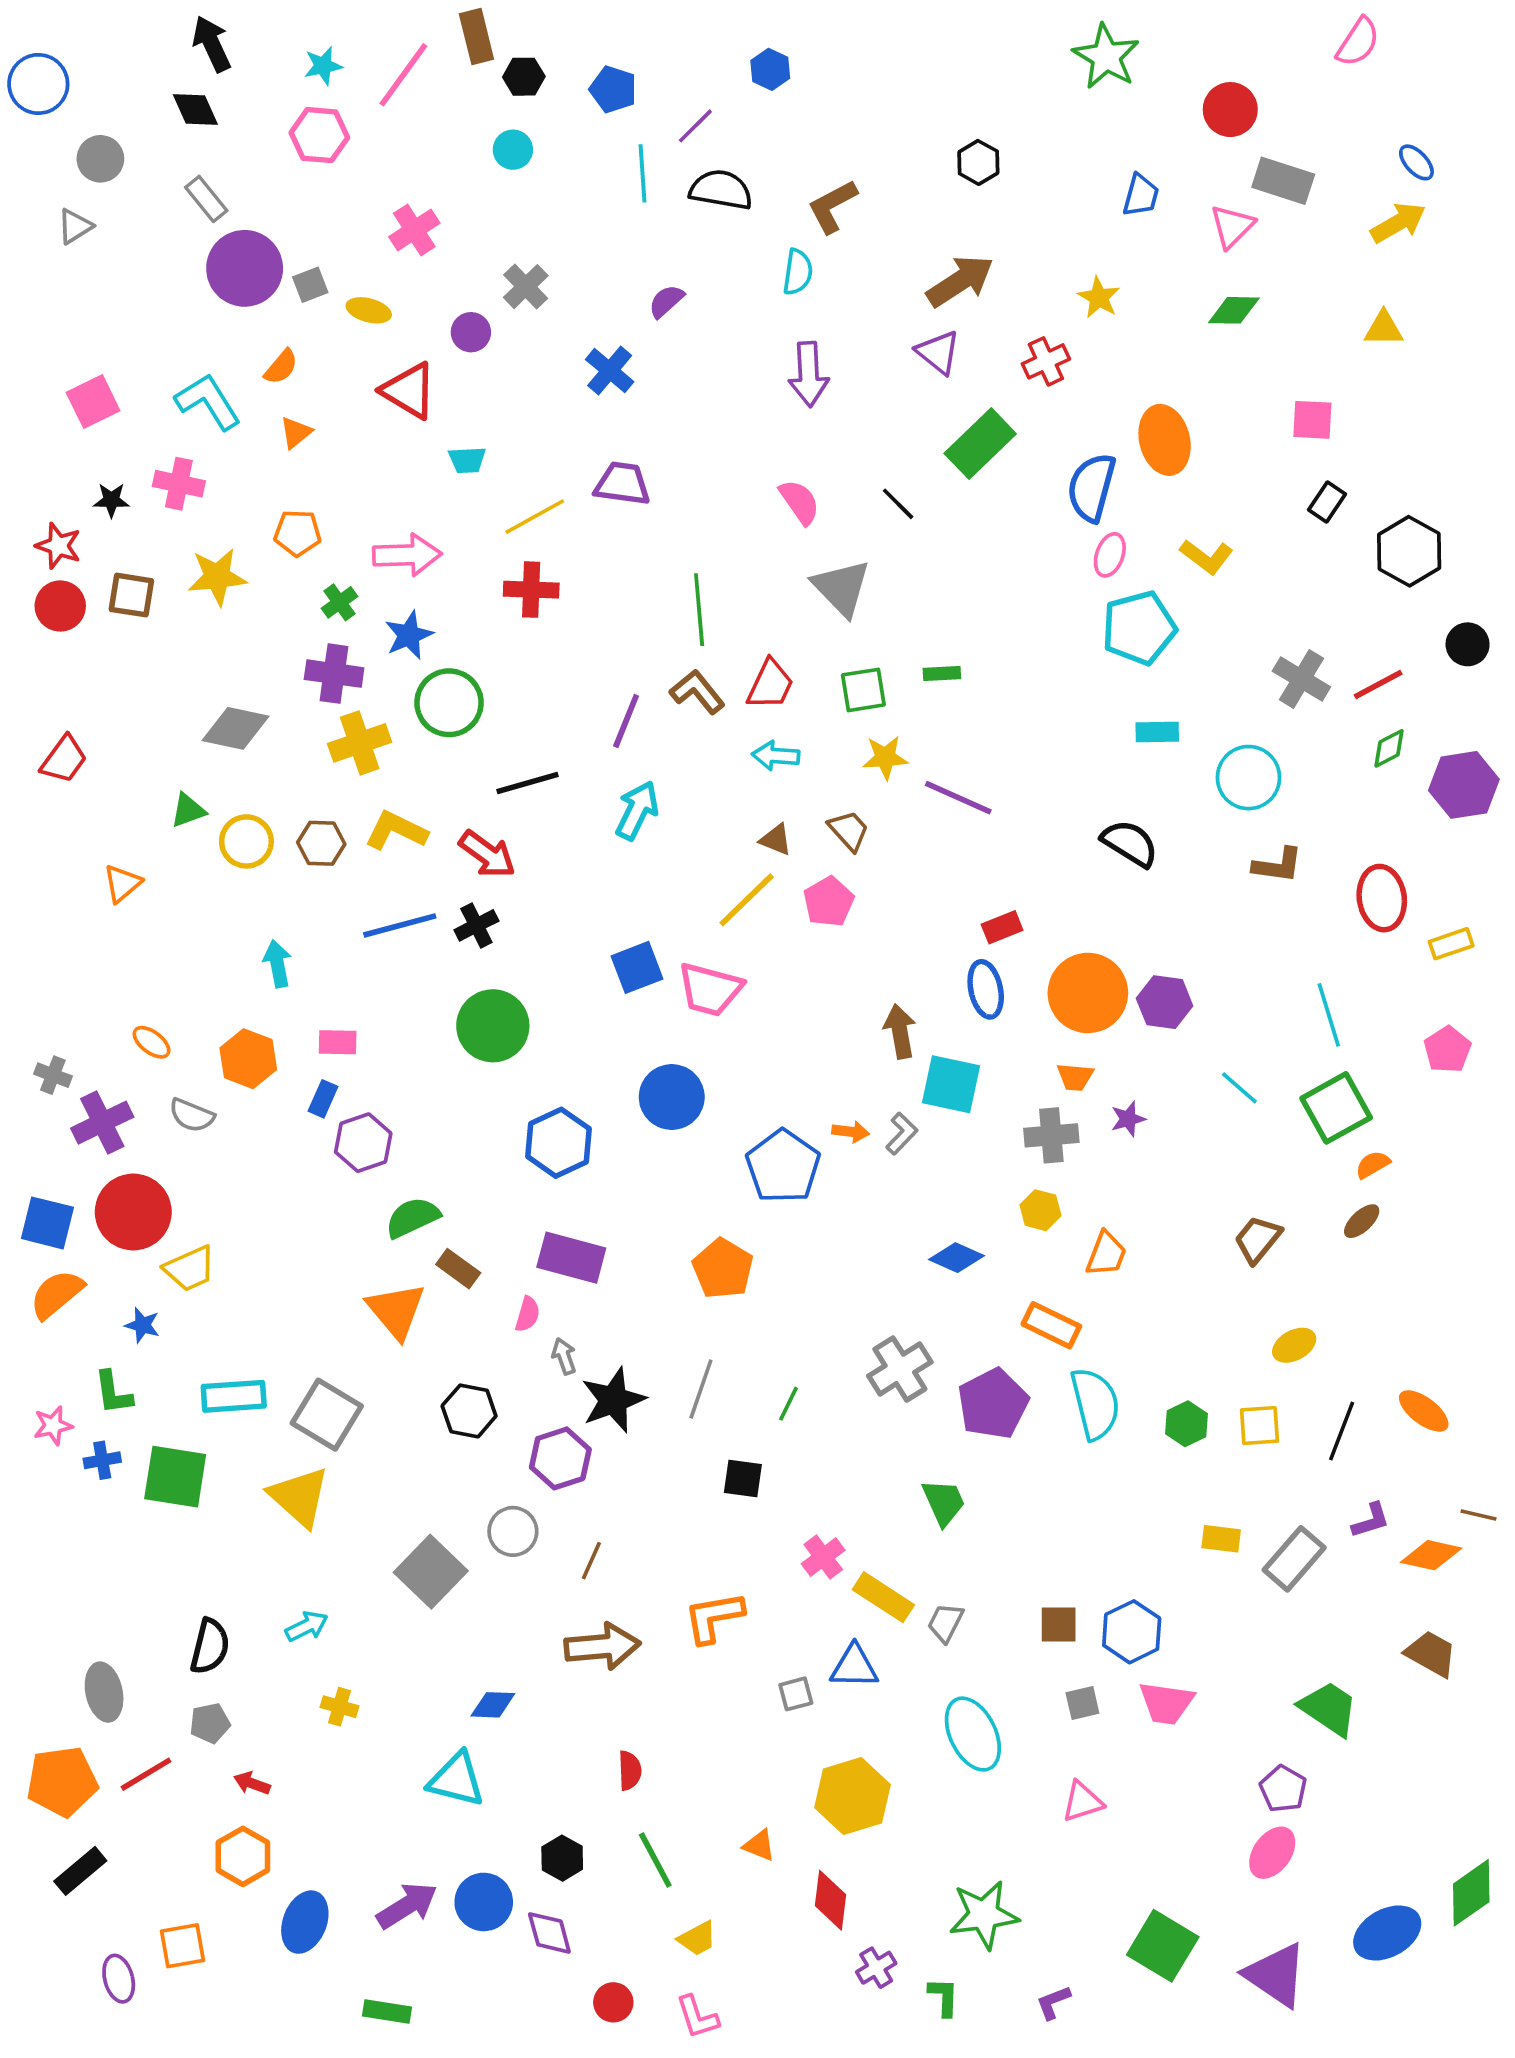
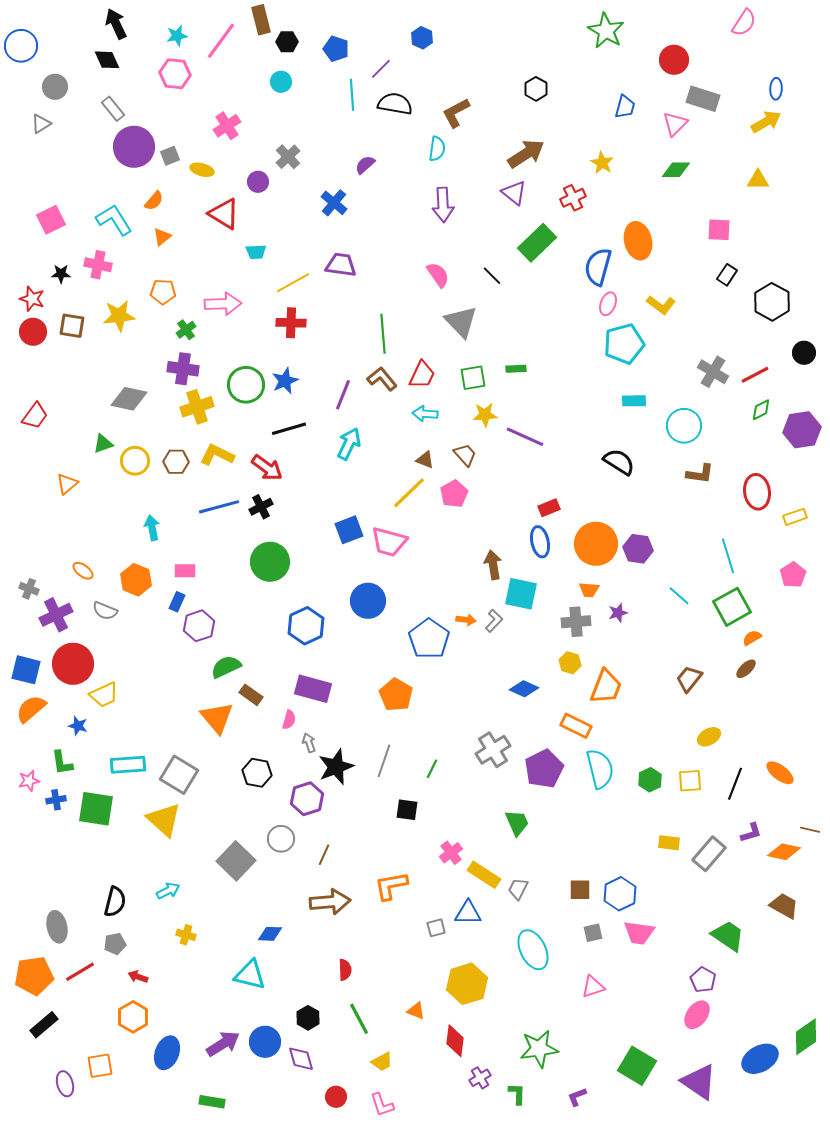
blue ellipse: (1416, 162) -> (776, 89), turned 45
blue star: (409, 635) -> (285, 381), moved
orange trapezoid: (1106, 1254) -> (606, 687), size x1.4

